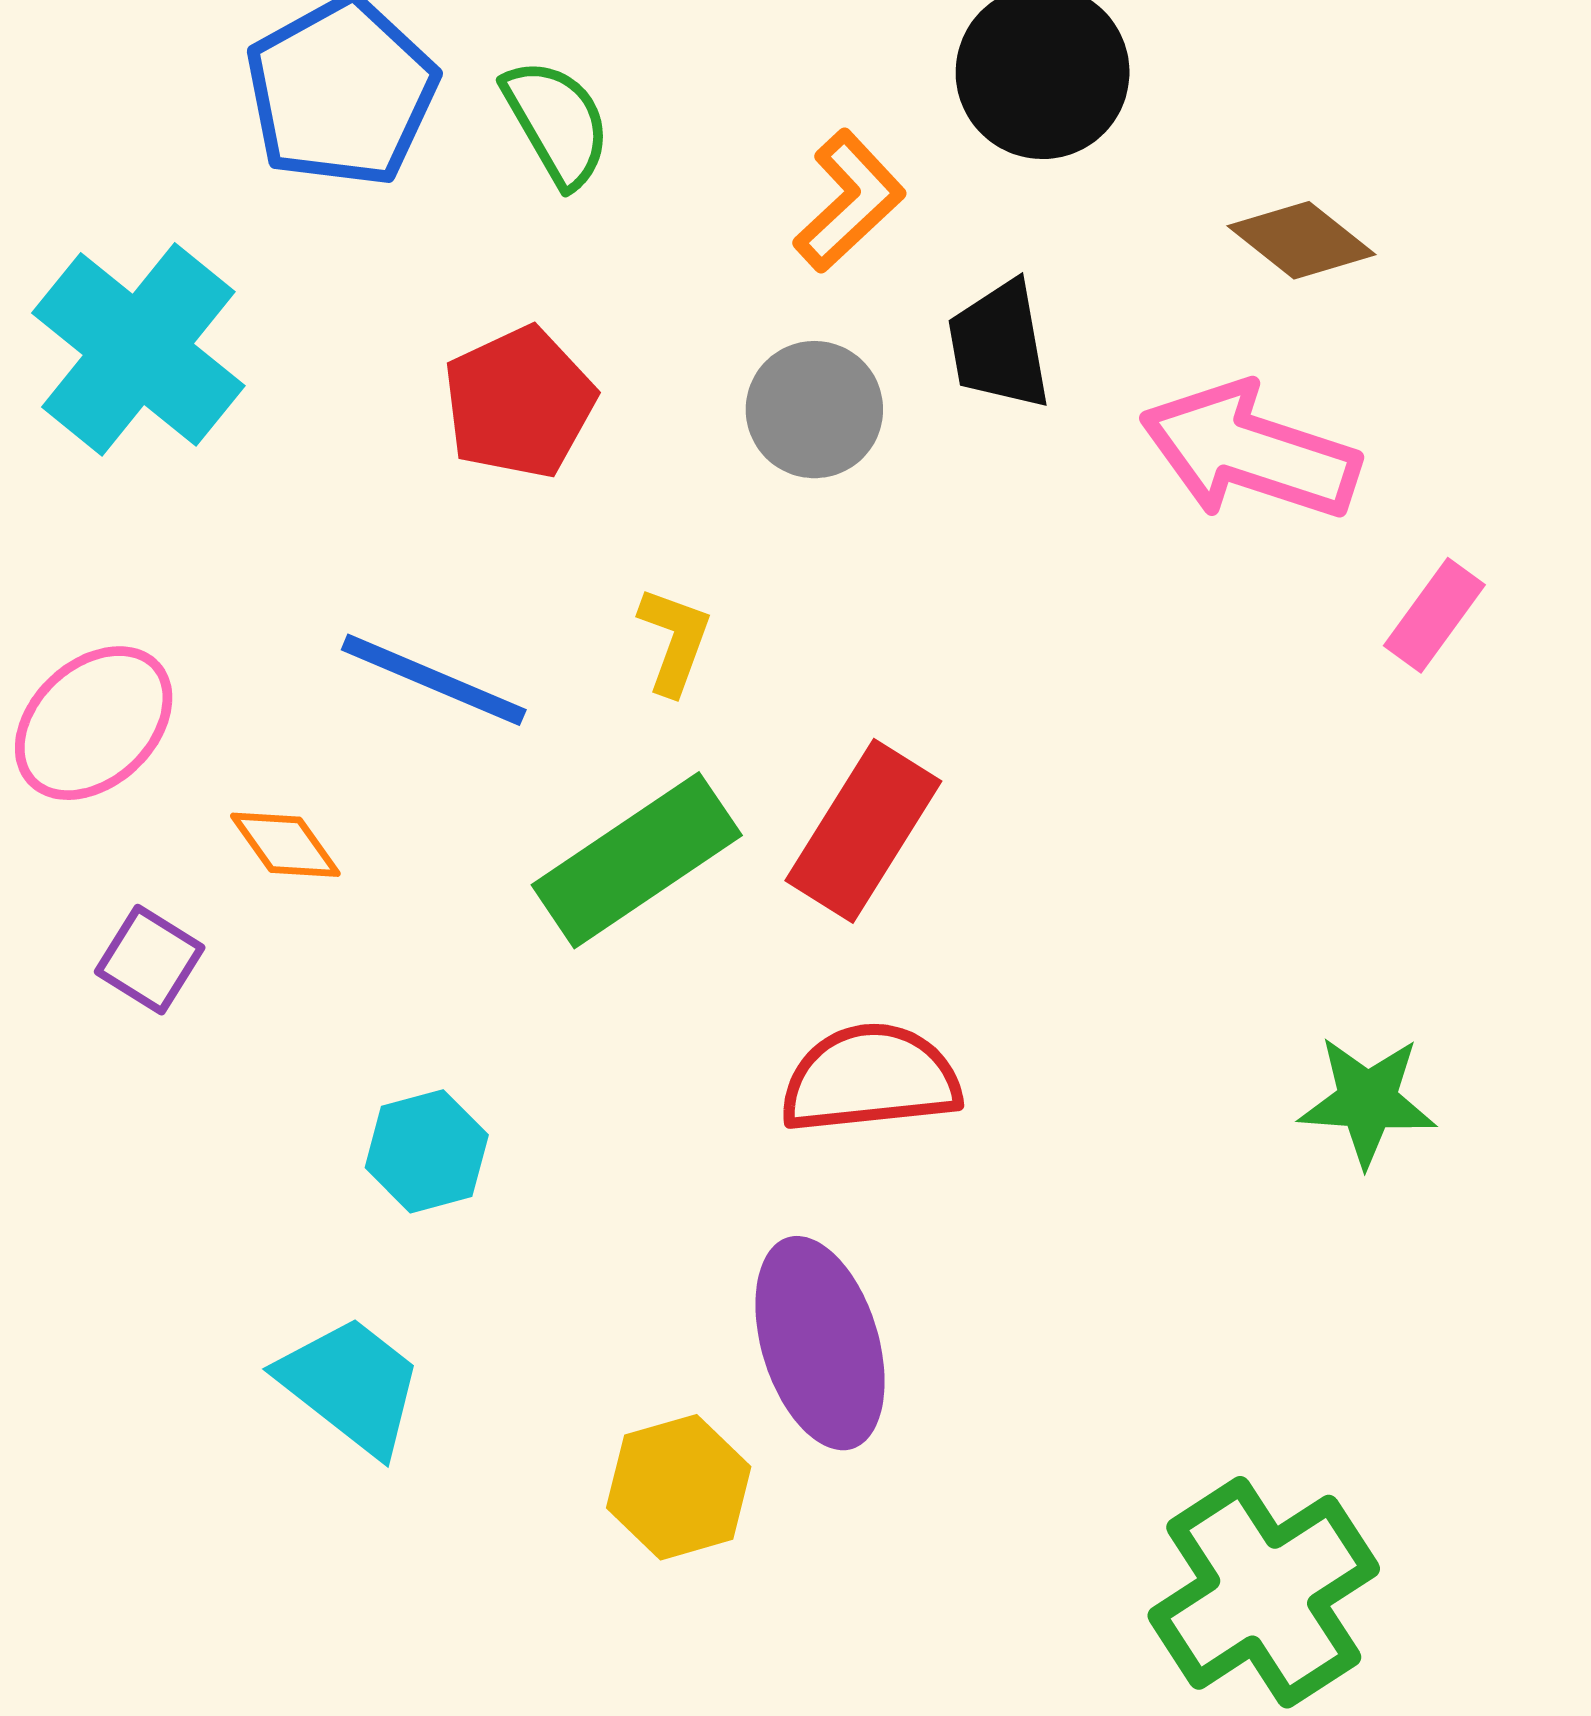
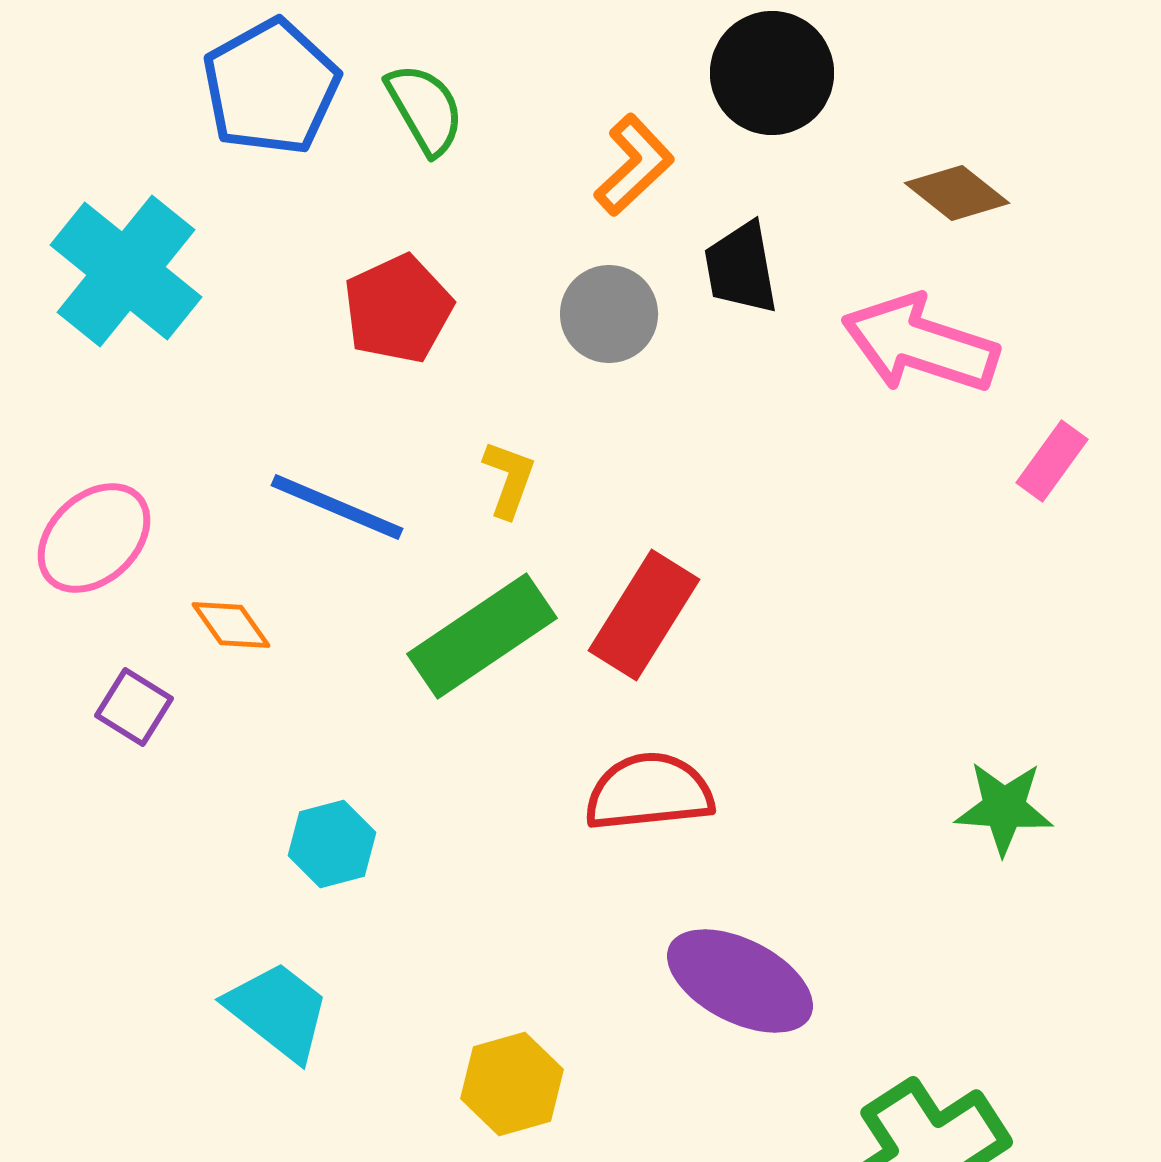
purple ellipse: (820, 1343) -> (740, 981), moved, turned -46

